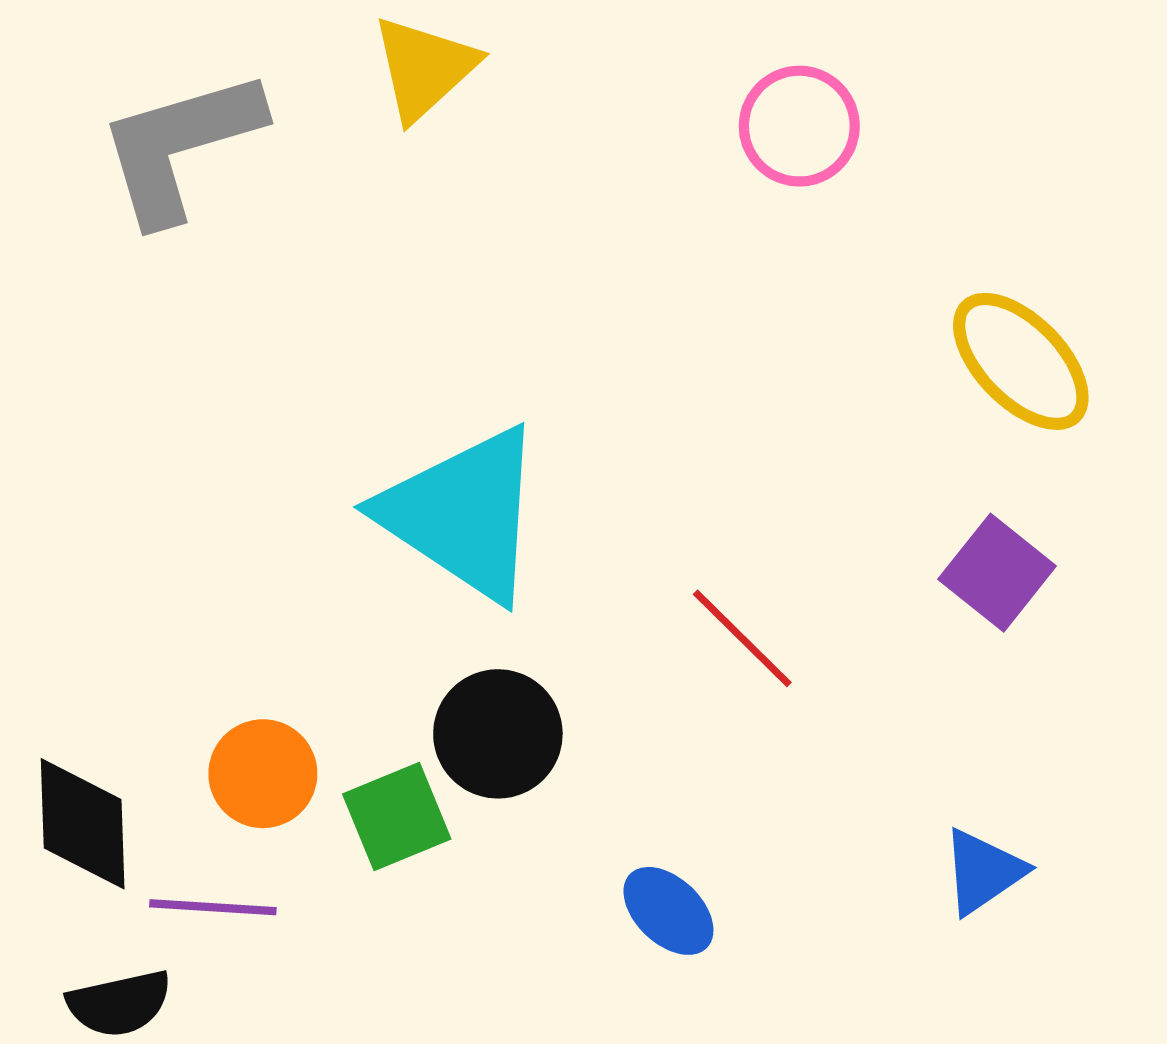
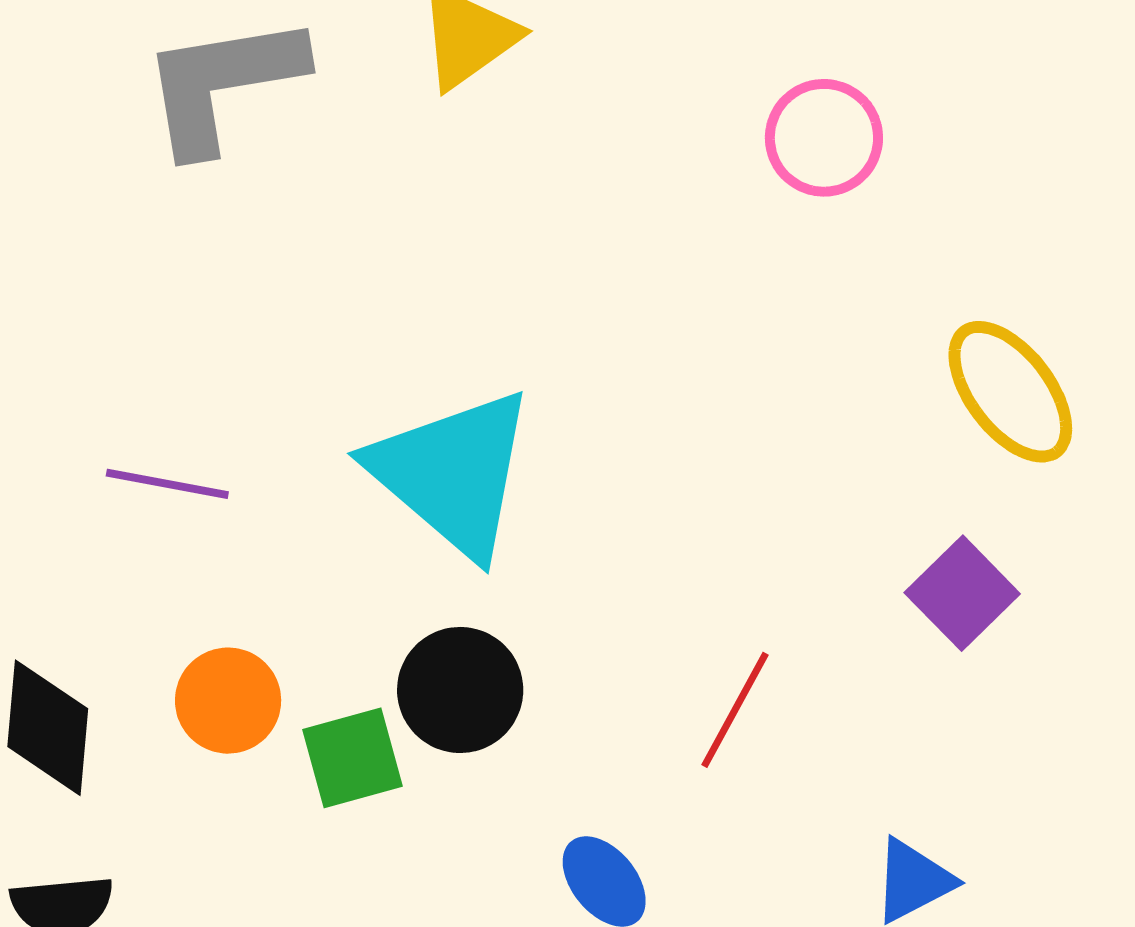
red line: (742, 638) -> (735, 710), moved, turned 67
purple line: (213, 907) -> (167, 484), moved

